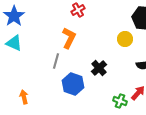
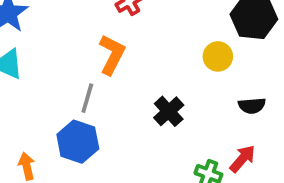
blue hexagon: (73, 84) -> (78, 142), moved

